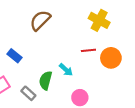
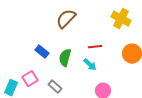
red line: (88, 50) -> (95, 47), moved
green semicircle: (46, 80) -> (65, 58), moved

